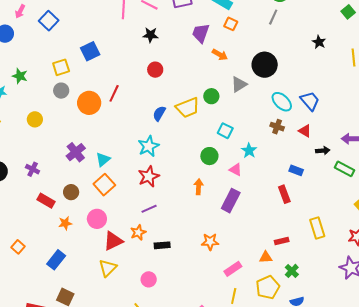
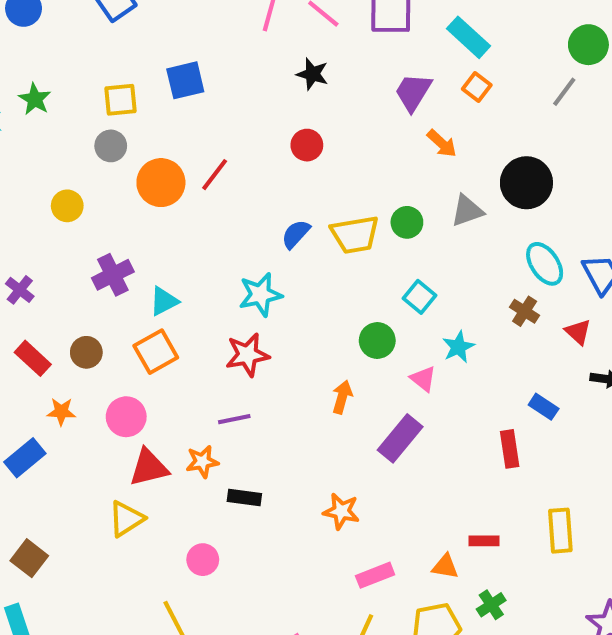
yellow circle: (35, 119) -> (67, 206), moved
blue rectangle: (56, 260) -> (25, 458), moved

